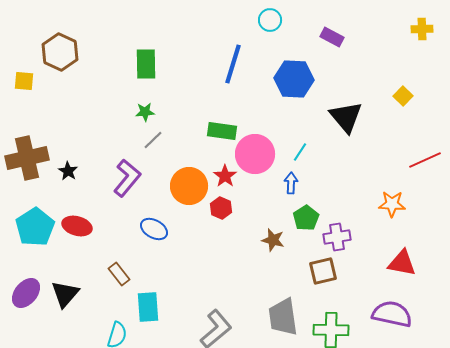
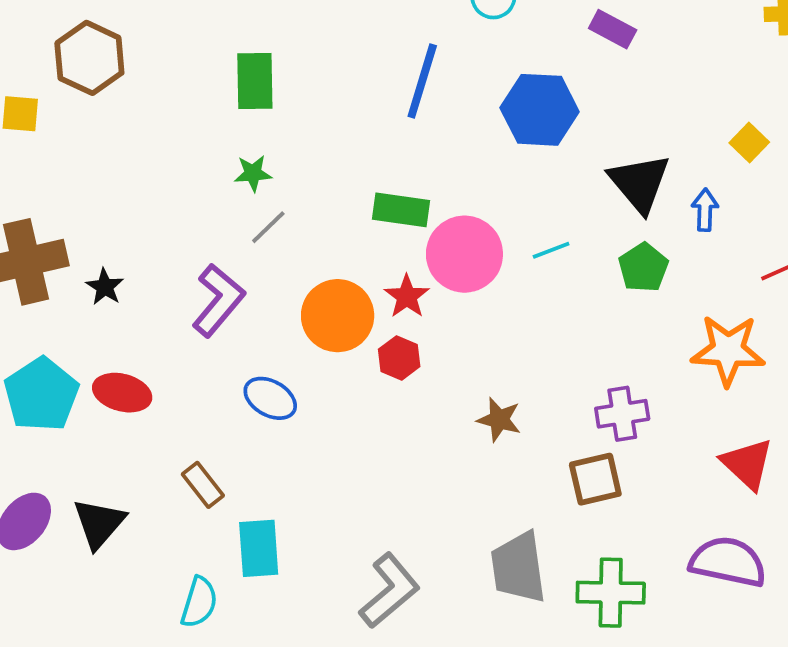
cyan line: (300, 152) -> (551, 250), turned 36
blue arrow: (291, 183) -> (705, 210), moved
orange star: (392, 204) -> (728, 350), size x1.4
green pentagon: (306, 218) -> (643, 268), moved
red triangle: (402, 263) -> (747, 464), turned 32

